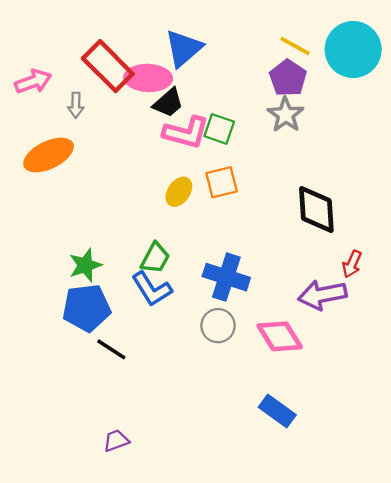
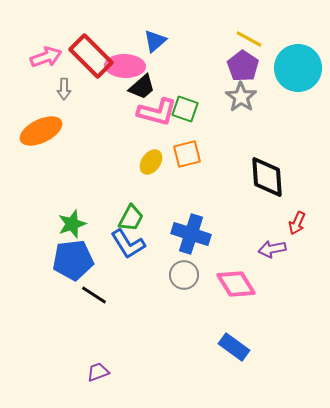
blue triangle: (184, 48) -> (155, 41), size x0.7
cyan circle: (353, 50) -> (298, 68), moved
pink arrow: (33, 82) -> (46, 57), moved
purple arrow: (322, 295) -> (272, 249), size x0.7

